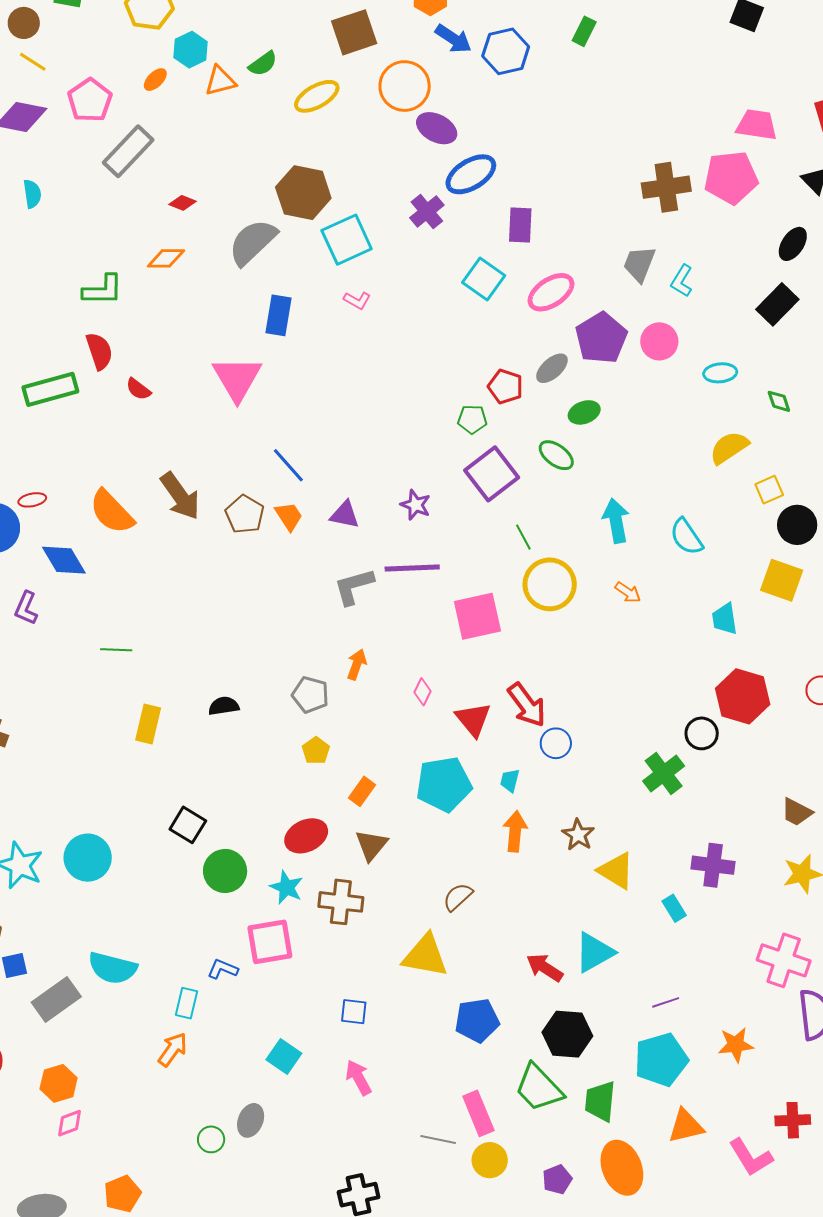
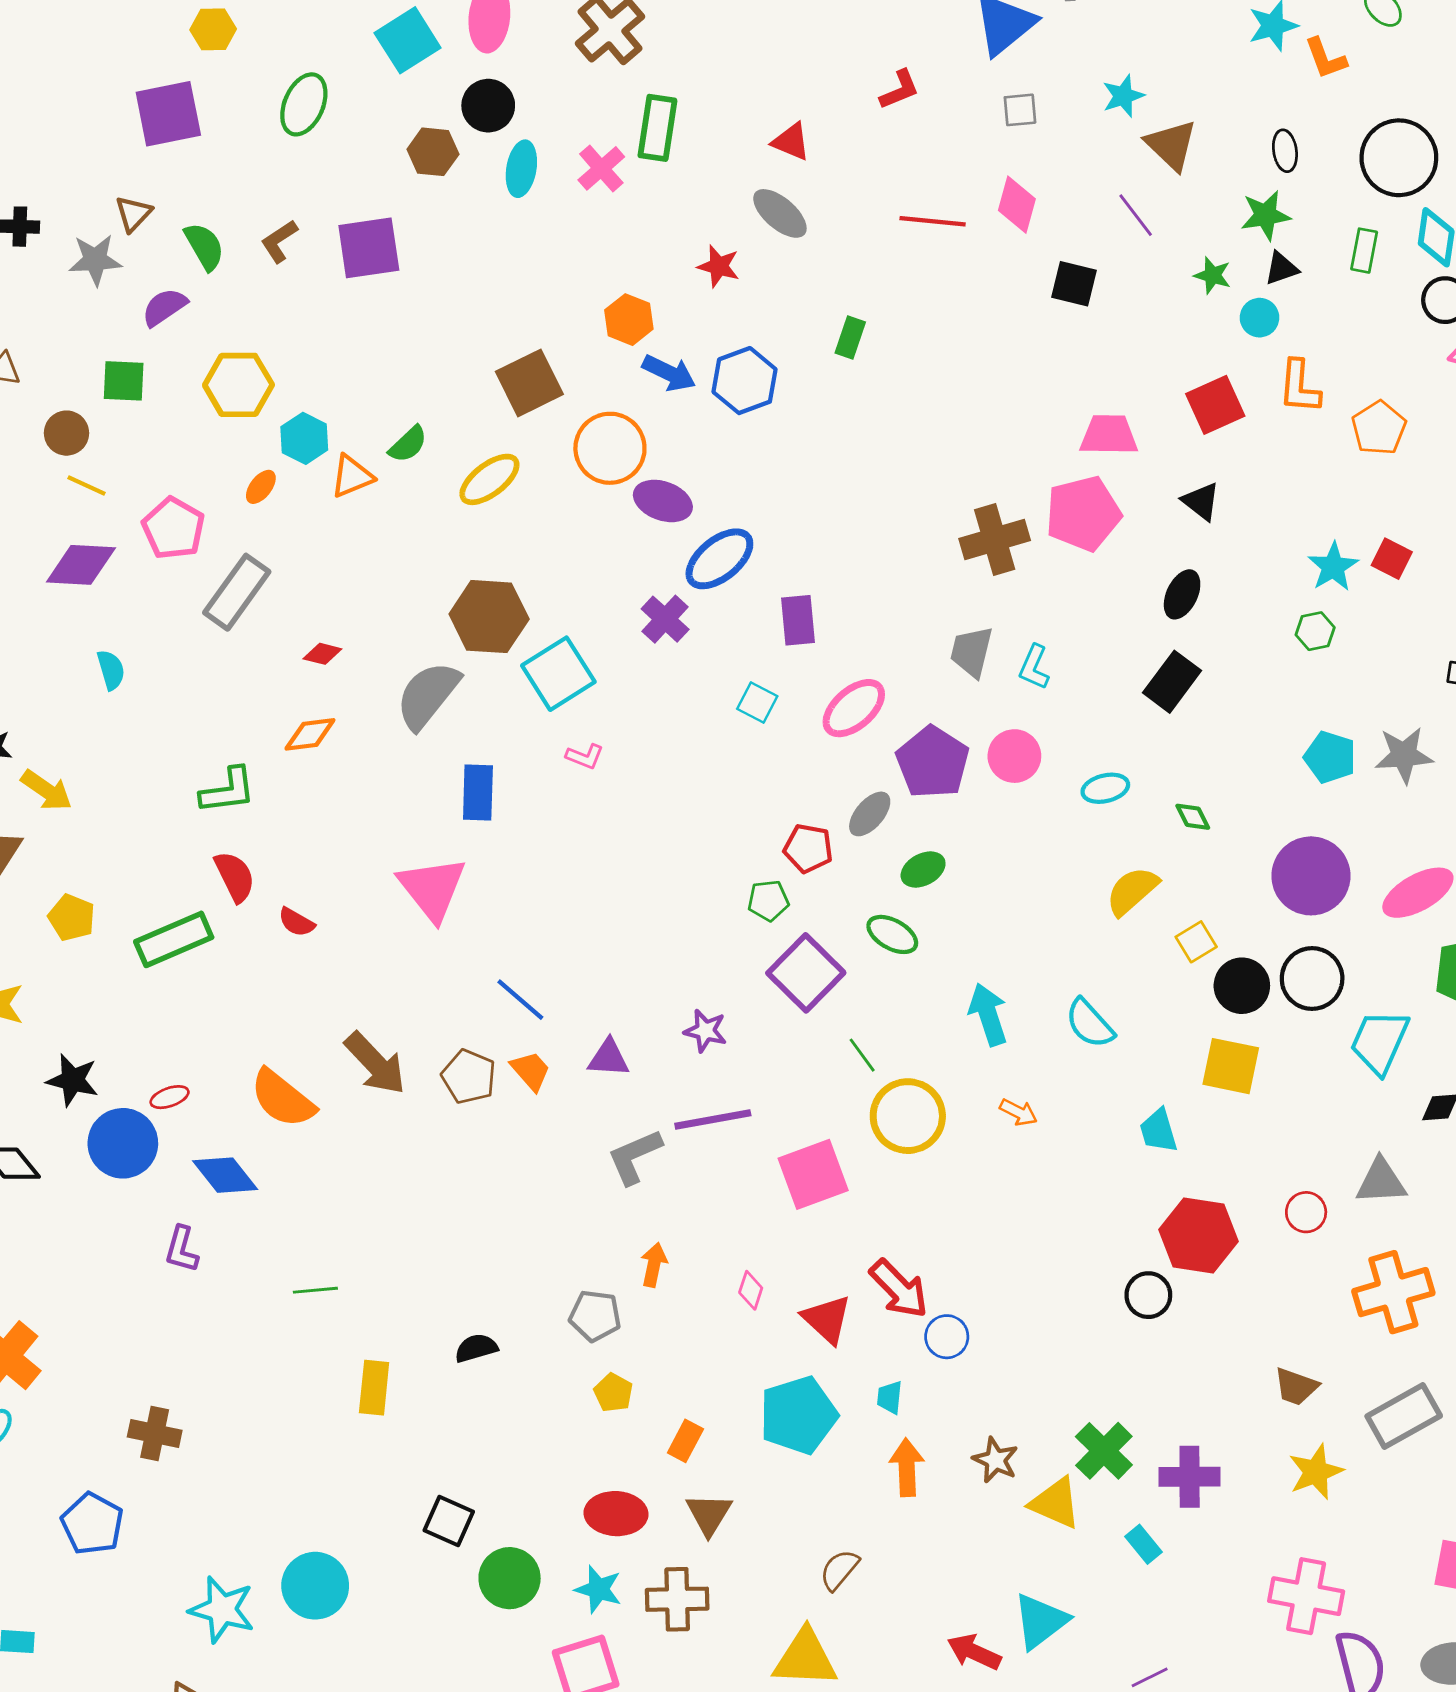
cyan square: (484, 279) -> (757, 703), size x0.7
green cross: (664, 773) -> (1104, 1451), moved
red ellipse: (306, 836) -> (616, 1514), turned 36

